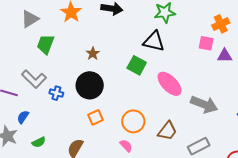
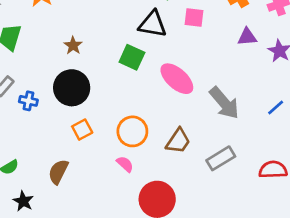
pink square: (206, 43) -> (194, 18), moved
gray arrow: (204, 104) -> (224, 103), turned 32

